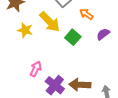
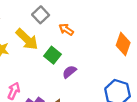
purple semicircle: (103, 34) -> (69, 72), moved

